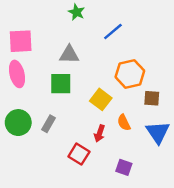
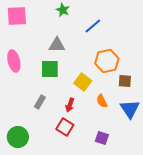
pink square: (21, 41) -> (17, 16), moved
green circle: (18, 123) -> (18, 137), moved
red arrow: (100, 133) -> (70, 105), moved

